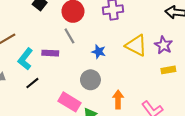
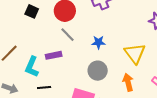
yellow triangle: (136, 45) -> (135, 53), moved, turned 40
black line: (32, 83) -> (44, 88), turned 48

